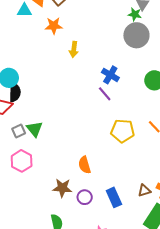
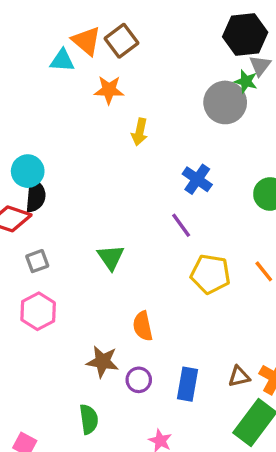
gray circle: (136, 35) -> (225, 102), moved
purple line: (105, 94) -> (181, 225), moved
green triangle: (35, 129) -> (111, 257), moved
blue rectangle: (114, 197) -> (187, 384), turned 30

